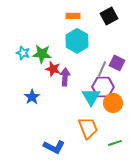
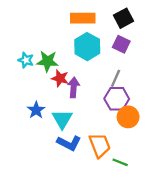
orange rectangle: (73, 16) -> (83, 18), size x1.5
purple square: (117, 63) -> (121, 44), moved
cyan triangle: (91, 97) -> (62, 119), moved
green line: (115, 143) -> (120, 162), moved, turned 40
blue L-shape: (54, 147) -> (69, 143), moved

